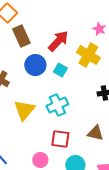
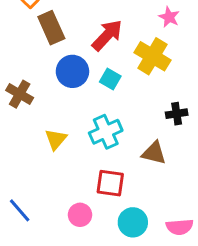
yellow triangle: (24, 110) -> (56, 139), size x0.7
brown triangle: (95, 133) -> (154, 153), moved

